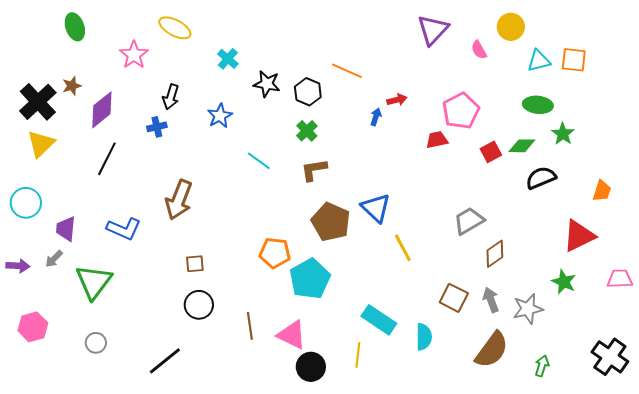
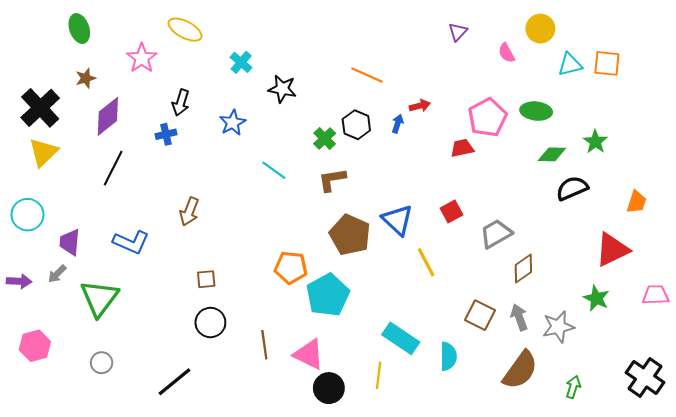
purple triangle: (433, 30) -> (458, 32), size x0.6
brown star: (72, 86) -> (86, 78), moved
black hexagon: (308, 92) -> (356, 125), moved
green ellipse: (538, 105) -> (536, 111), moved
red square: (491, 152) -> (452, 211), moved
brown arrow: (179, 200) -> (189, 211), size x0.7

